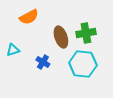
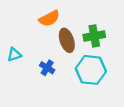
orange semicircle: (29, 17) -> (49, 18), moved

